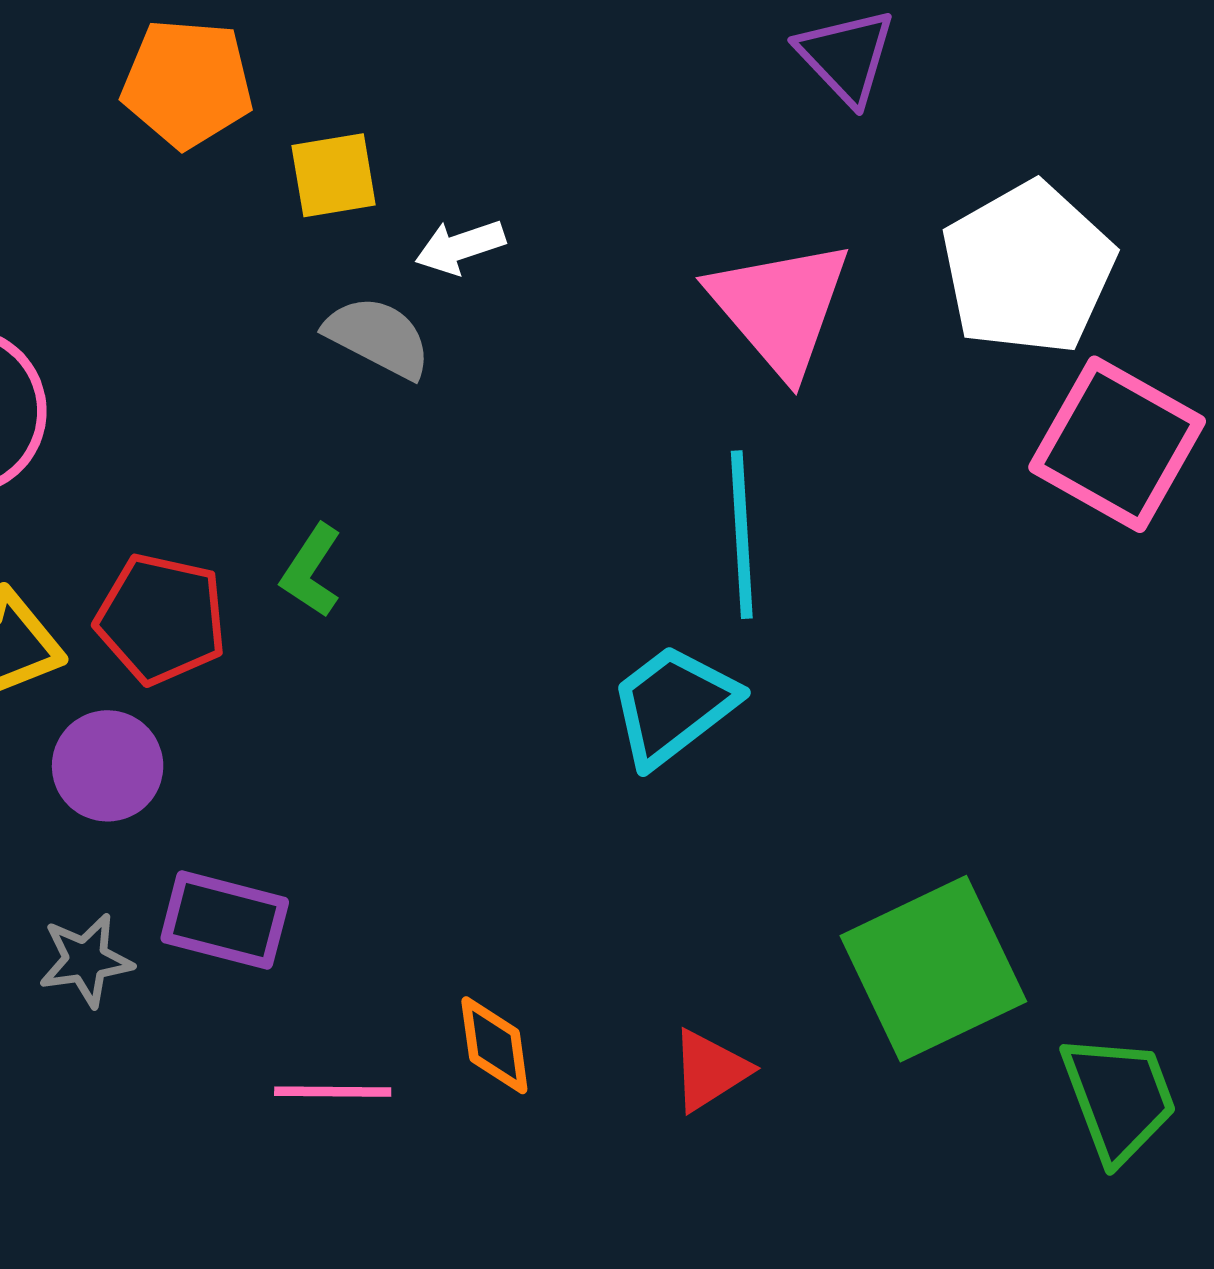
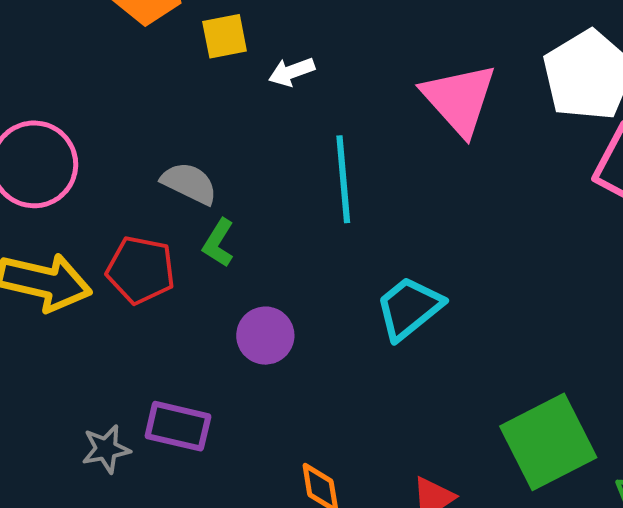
gray semicircle: (378, 337) -> (189, 183), moved
cyan line: (742, 535) -> (343, 179), moved
purple circle: (108, 766) -> (265, 336), moved

